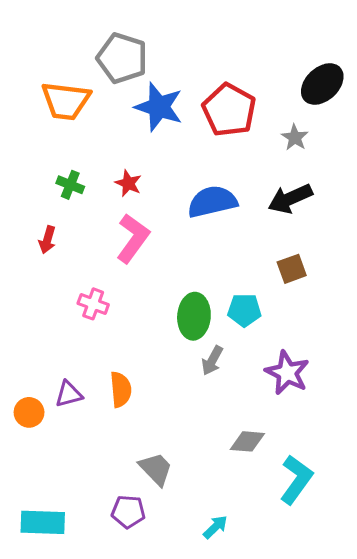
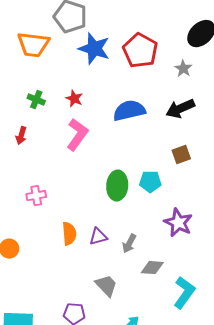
pink cross: (93, 304) -> (36, 196), moved, turned -30
gray arrow: (212, 360) -> (129, 244), moved
purple triangle: (69, 394) -> (98, 237), moved
gray trapezoid: (156, 469) -> (106, 286), moved

